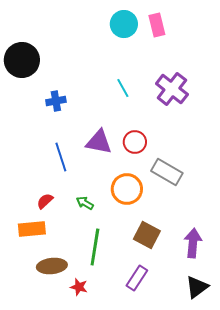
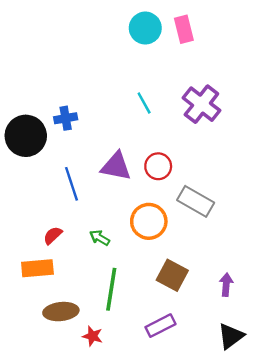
black circle: (22, 60) -> (26, 136), moved
purple arrow: (193, 243) -> (226, 285), size x0.7
purple rectangle: (137, 278) -> (160, 326), turned 30

